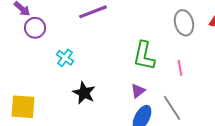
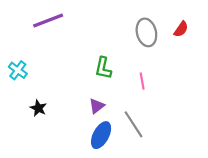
green L-shape: (144, 56) -> (103, 68), size x0.7
black star: (84, 93) -> (38, 108), size x0.7

